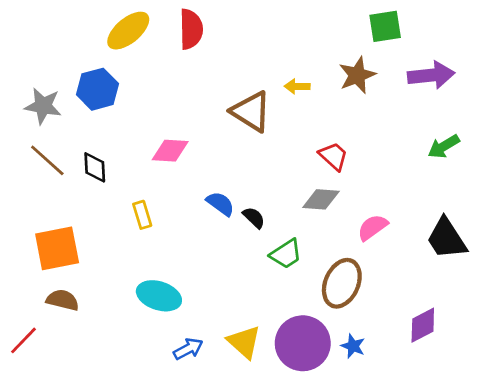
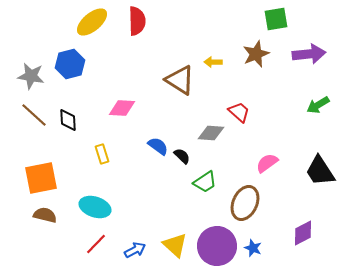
gray diamond: (321, 199) -> (211, 133), moved
cyan ellipse: (159, 296) -> (95, 207), moved
red line: (24, 340) -> (96, 244), moved

